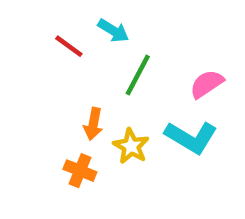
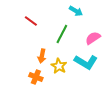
cyan arrow: (113, 31) -> (76, 11), moved

